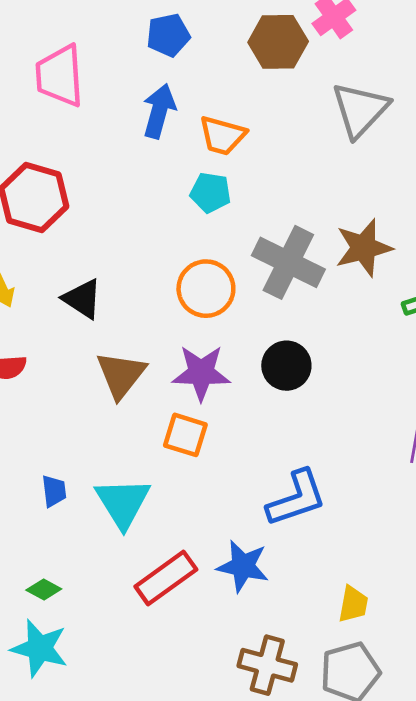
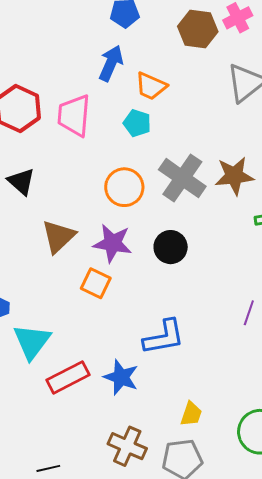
pink trapezoid: (60, 76) -> (74, 115), moved
black triangle: (82, 299) -> (21, 182), moved
cyan triangle: (123, 503) -> (32, 342), moved

